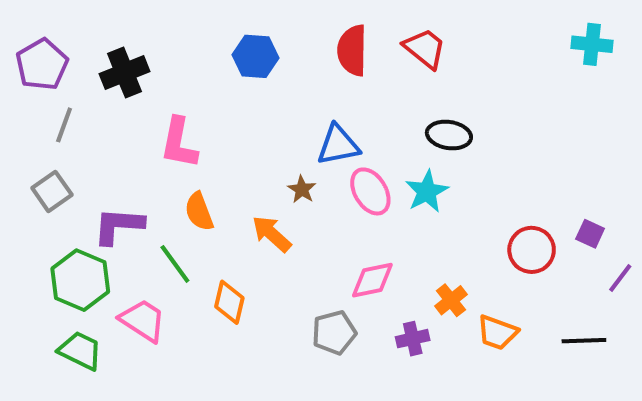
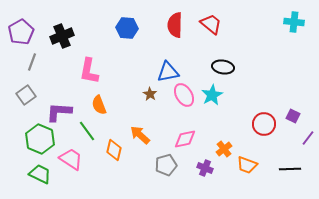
orange arrow: (272, 234) -> (140, 135), moved
purple cross: (413, 339) -> (205, 168), turned 35

